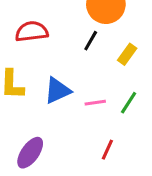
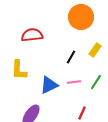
black line: (91, 41) -> (71, 57), moved
blue triangle: (57, 91) -> (49, 85), moved

